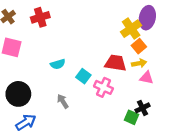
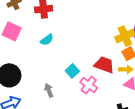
cyan semicircle: (58, 64) -> (47, 40), moved, turned -32

